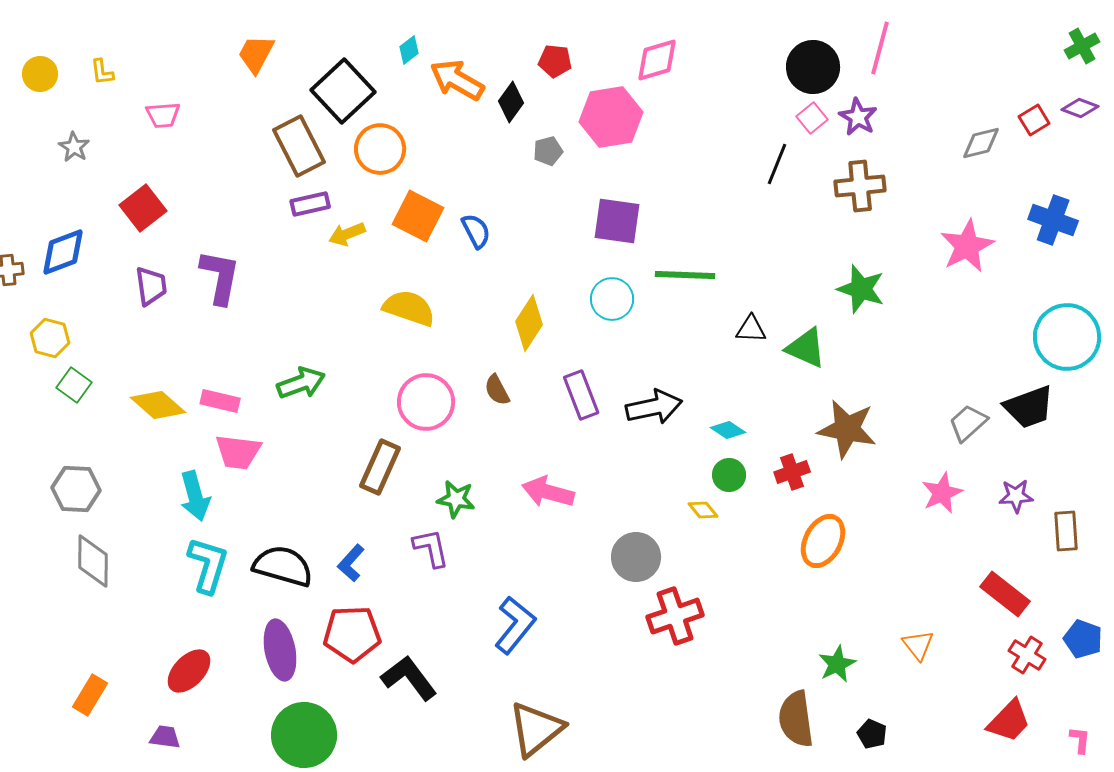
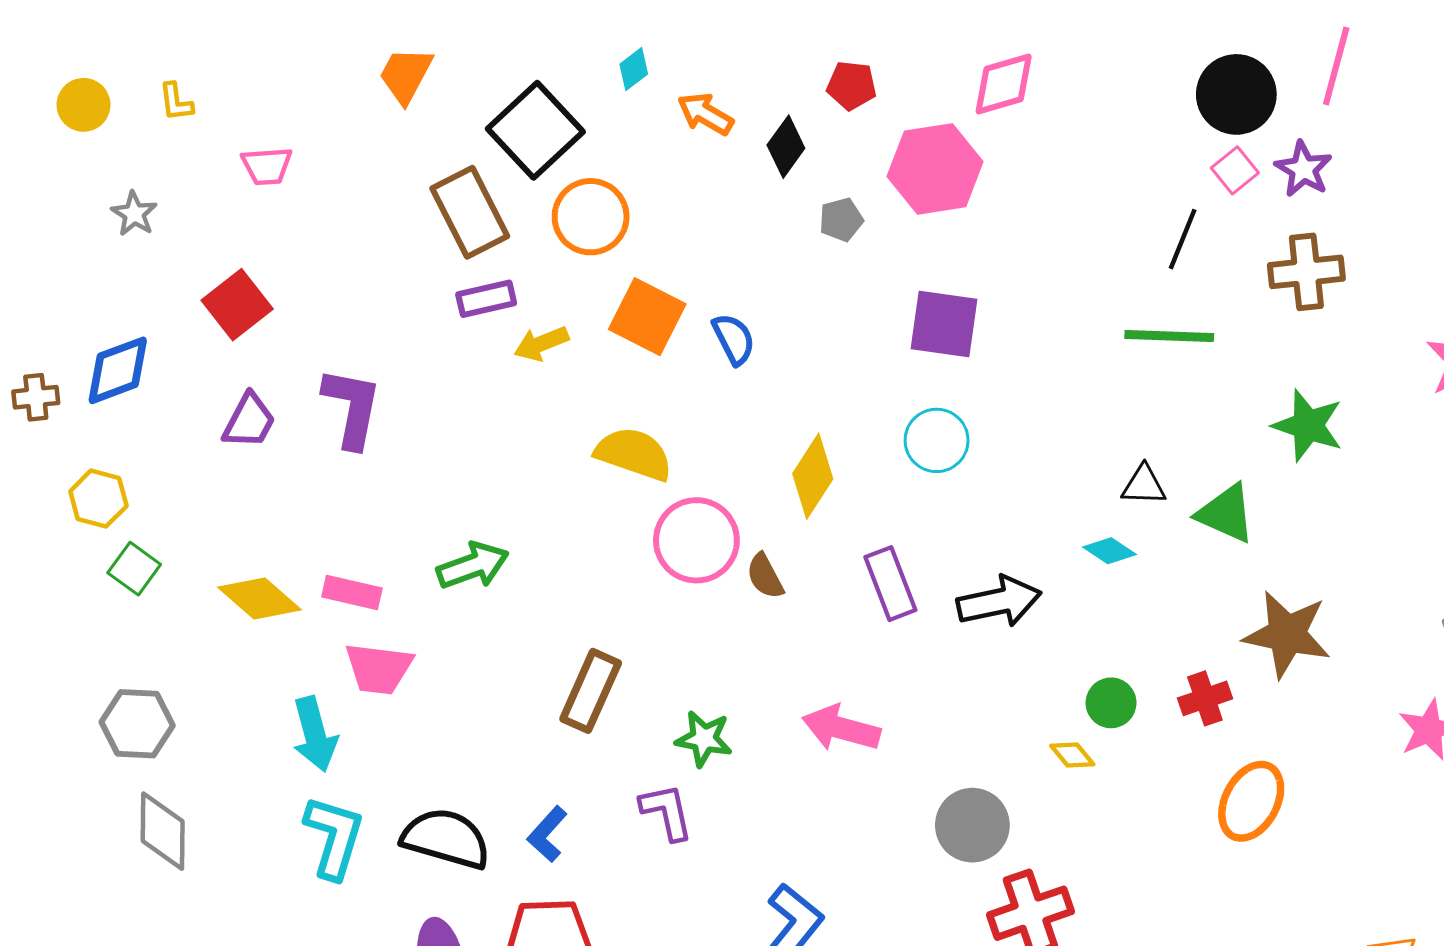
orange arrow: (457, 80) -> (705, 114), size x0.7
green line: (685, 275) -> (1169, 336), moved
purple trapezoid: (151, 286) -> (249, 421), turned 36
pink circle: (426, 402) -> (696, 540), moved
cyan diamond: (728, 430) -> (1110, 551), moved

